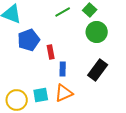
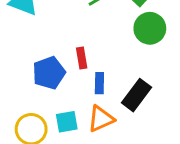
blue pentagon: (29, 40) -> (49, 73), moved
black rectangle: (98, 70) -> (136, 95), moved

